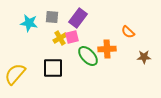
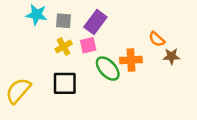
cyan star: (29, 23) -> (37, 15), moved
yellow cross: (60, 38) -> (64, 47), moved
brown star: (144, 57) -> (171, 56), moved

